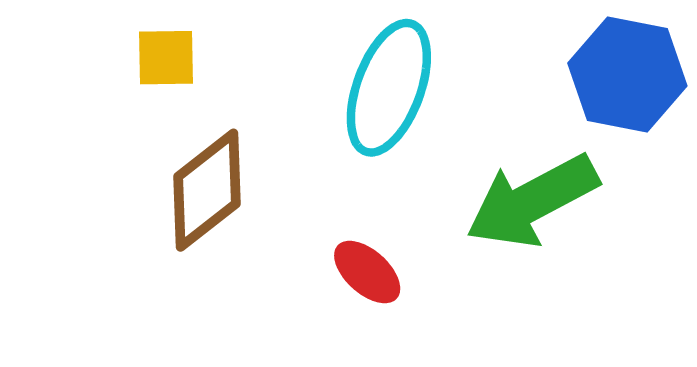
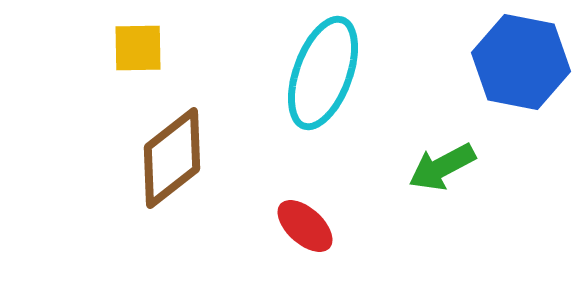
green arrow: (532, 201) -> (442, 167), size x0.6

